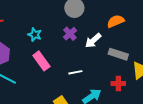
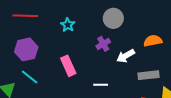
cyan star: (35, 35) -> (68, 25), moved
gray rectangle: (118, 54) -> (148, 75), turned -36

